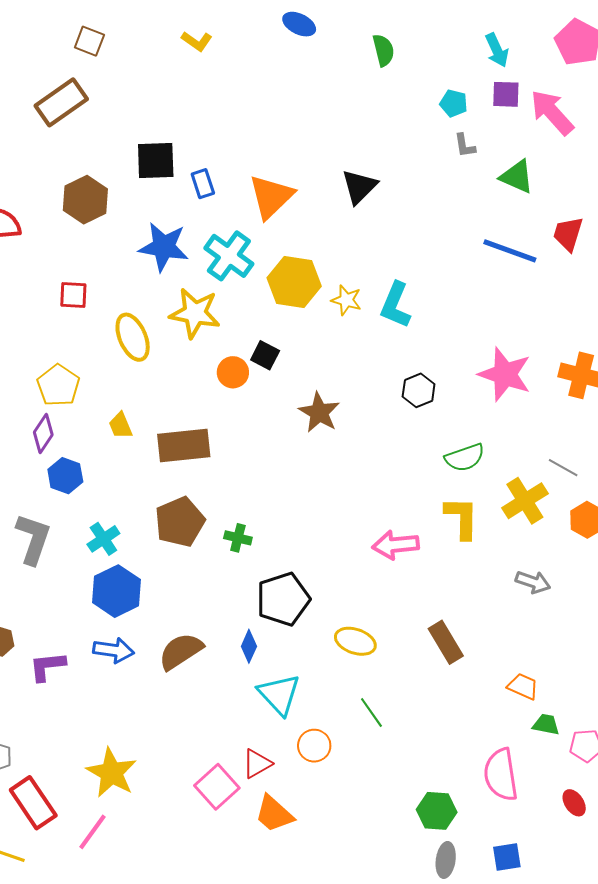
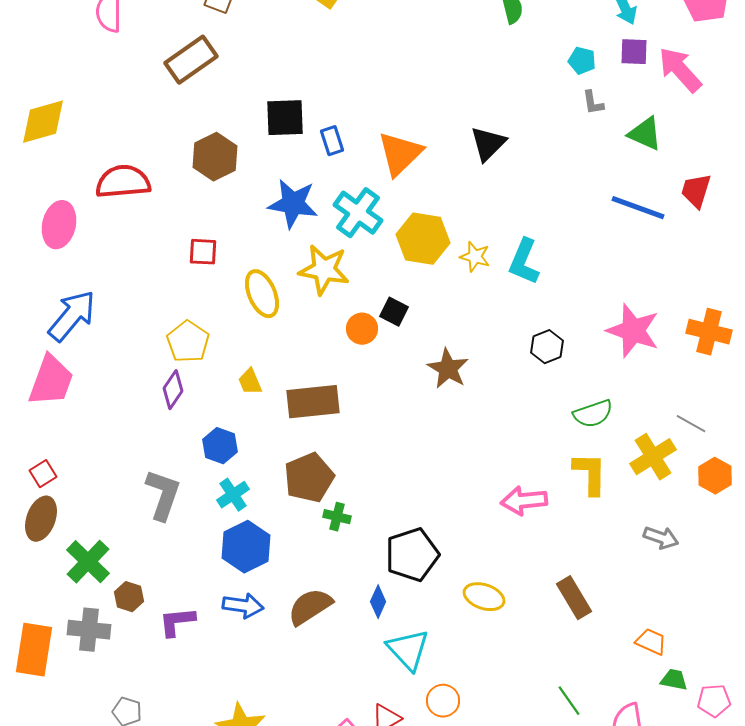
blue hexagon: (65, 476) -> (220, 446), moved
green cross: (238, 538) -> (337, 517), moved
green line: (371, 712) -> (569, 701), moved

